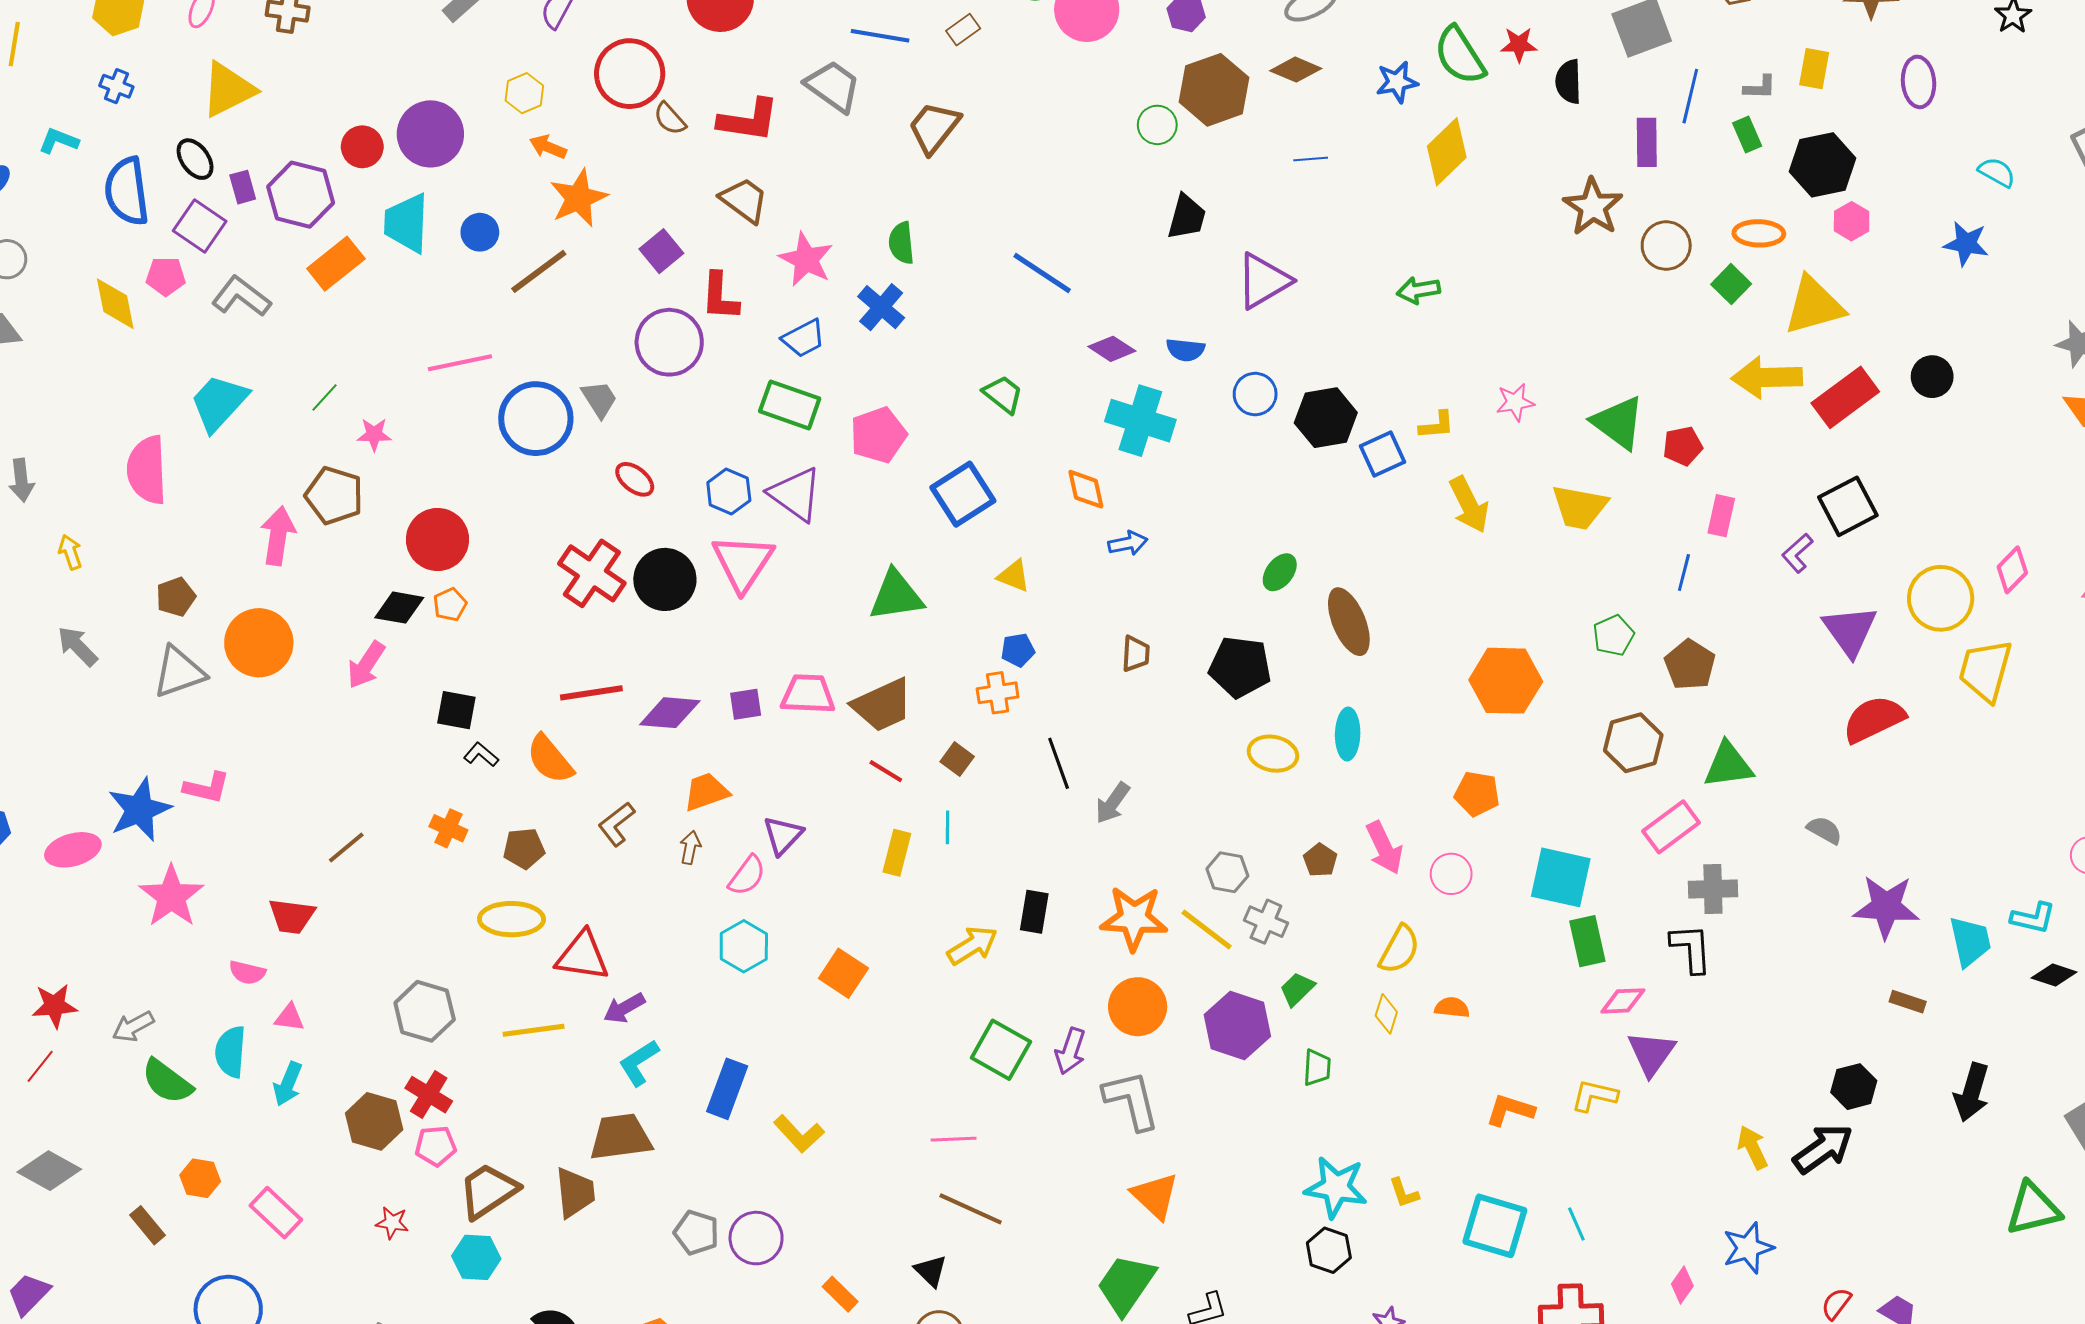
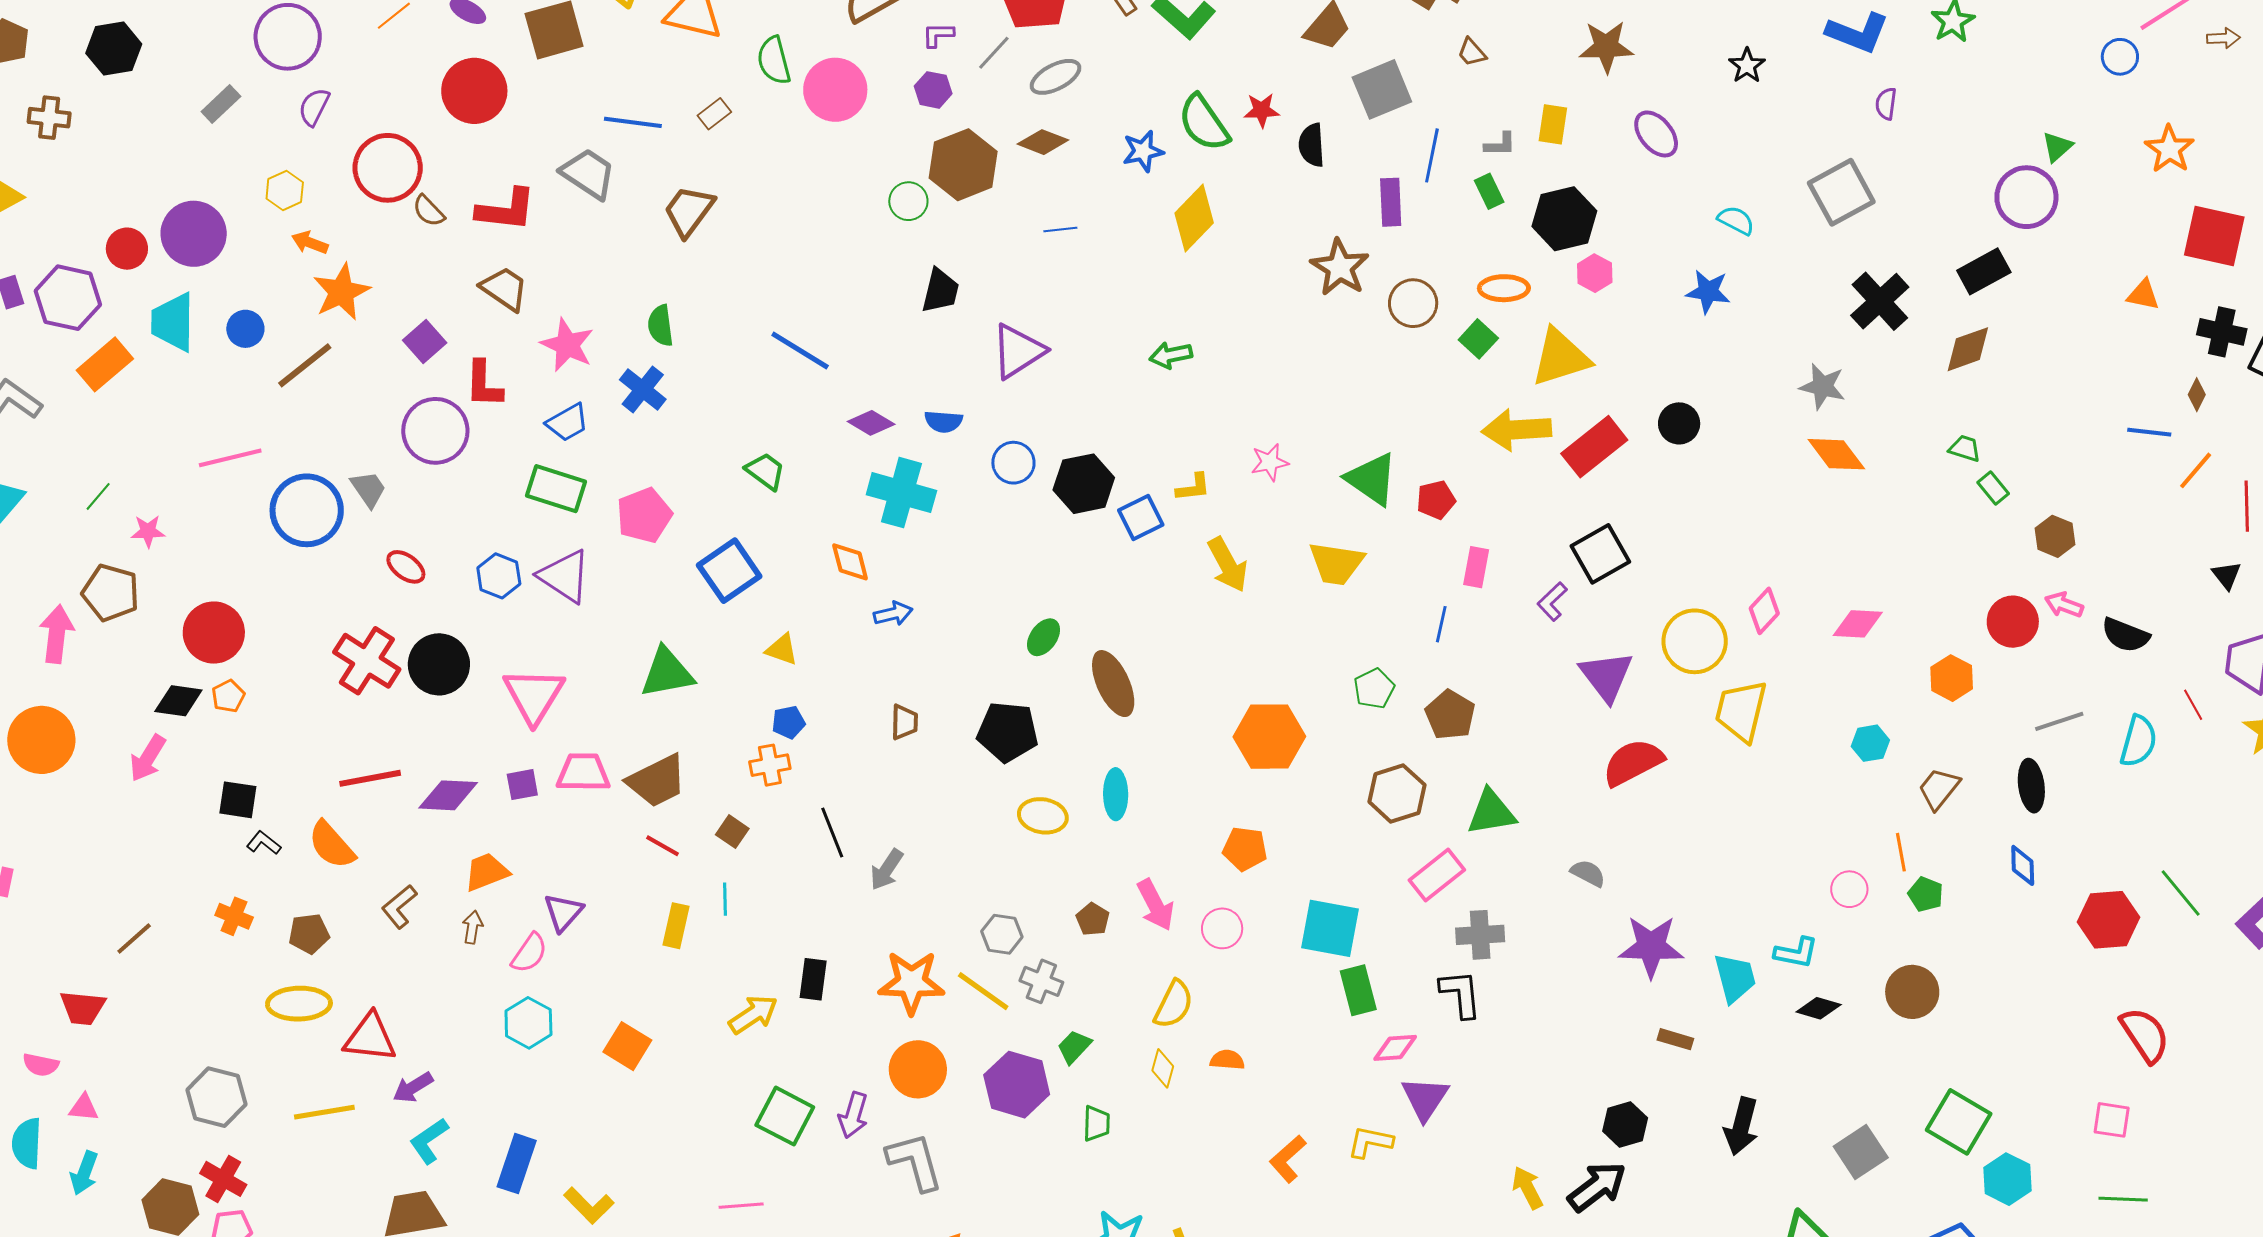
purple ellipse: (1919, 82) -> (1656, 134), turned -33
pink triangle: (743, 563) -> (534, 695), moved
orange L-shape: (1510, 1110) -> (1288, 1159), turned -57

